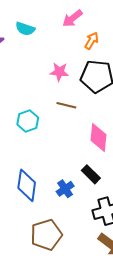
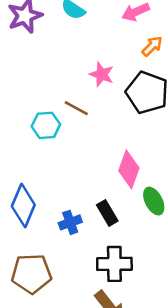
brown line: (66, 105) -> (76, 108), moved

